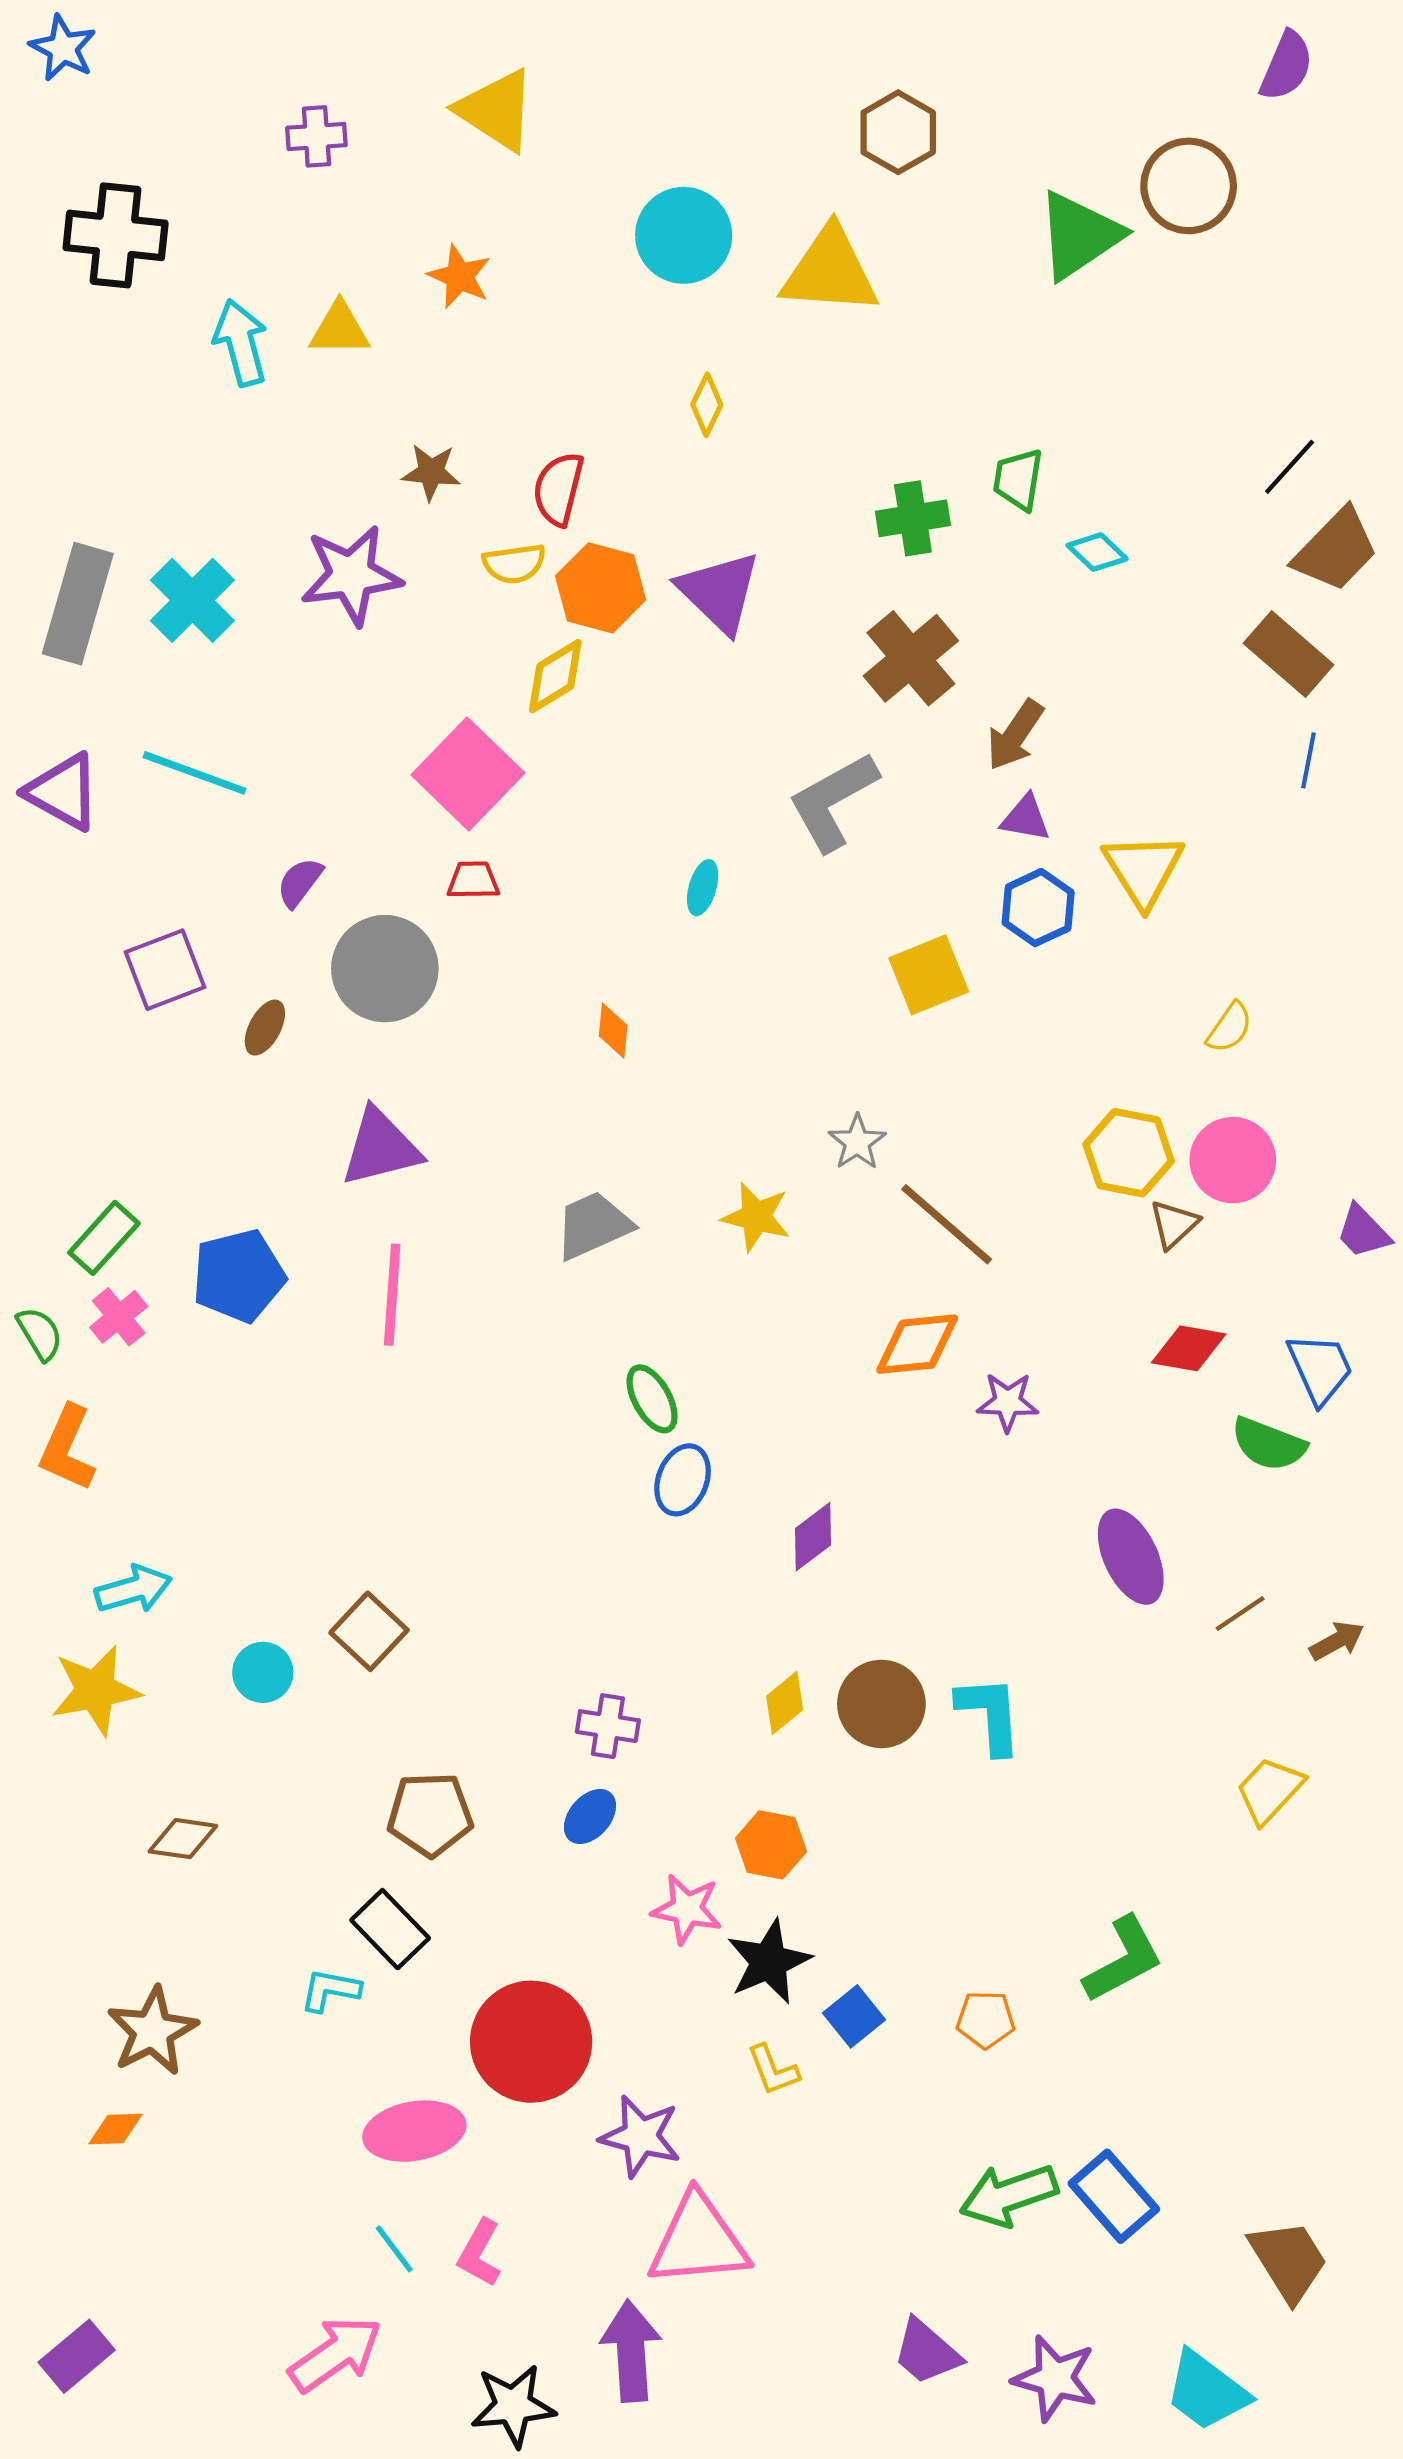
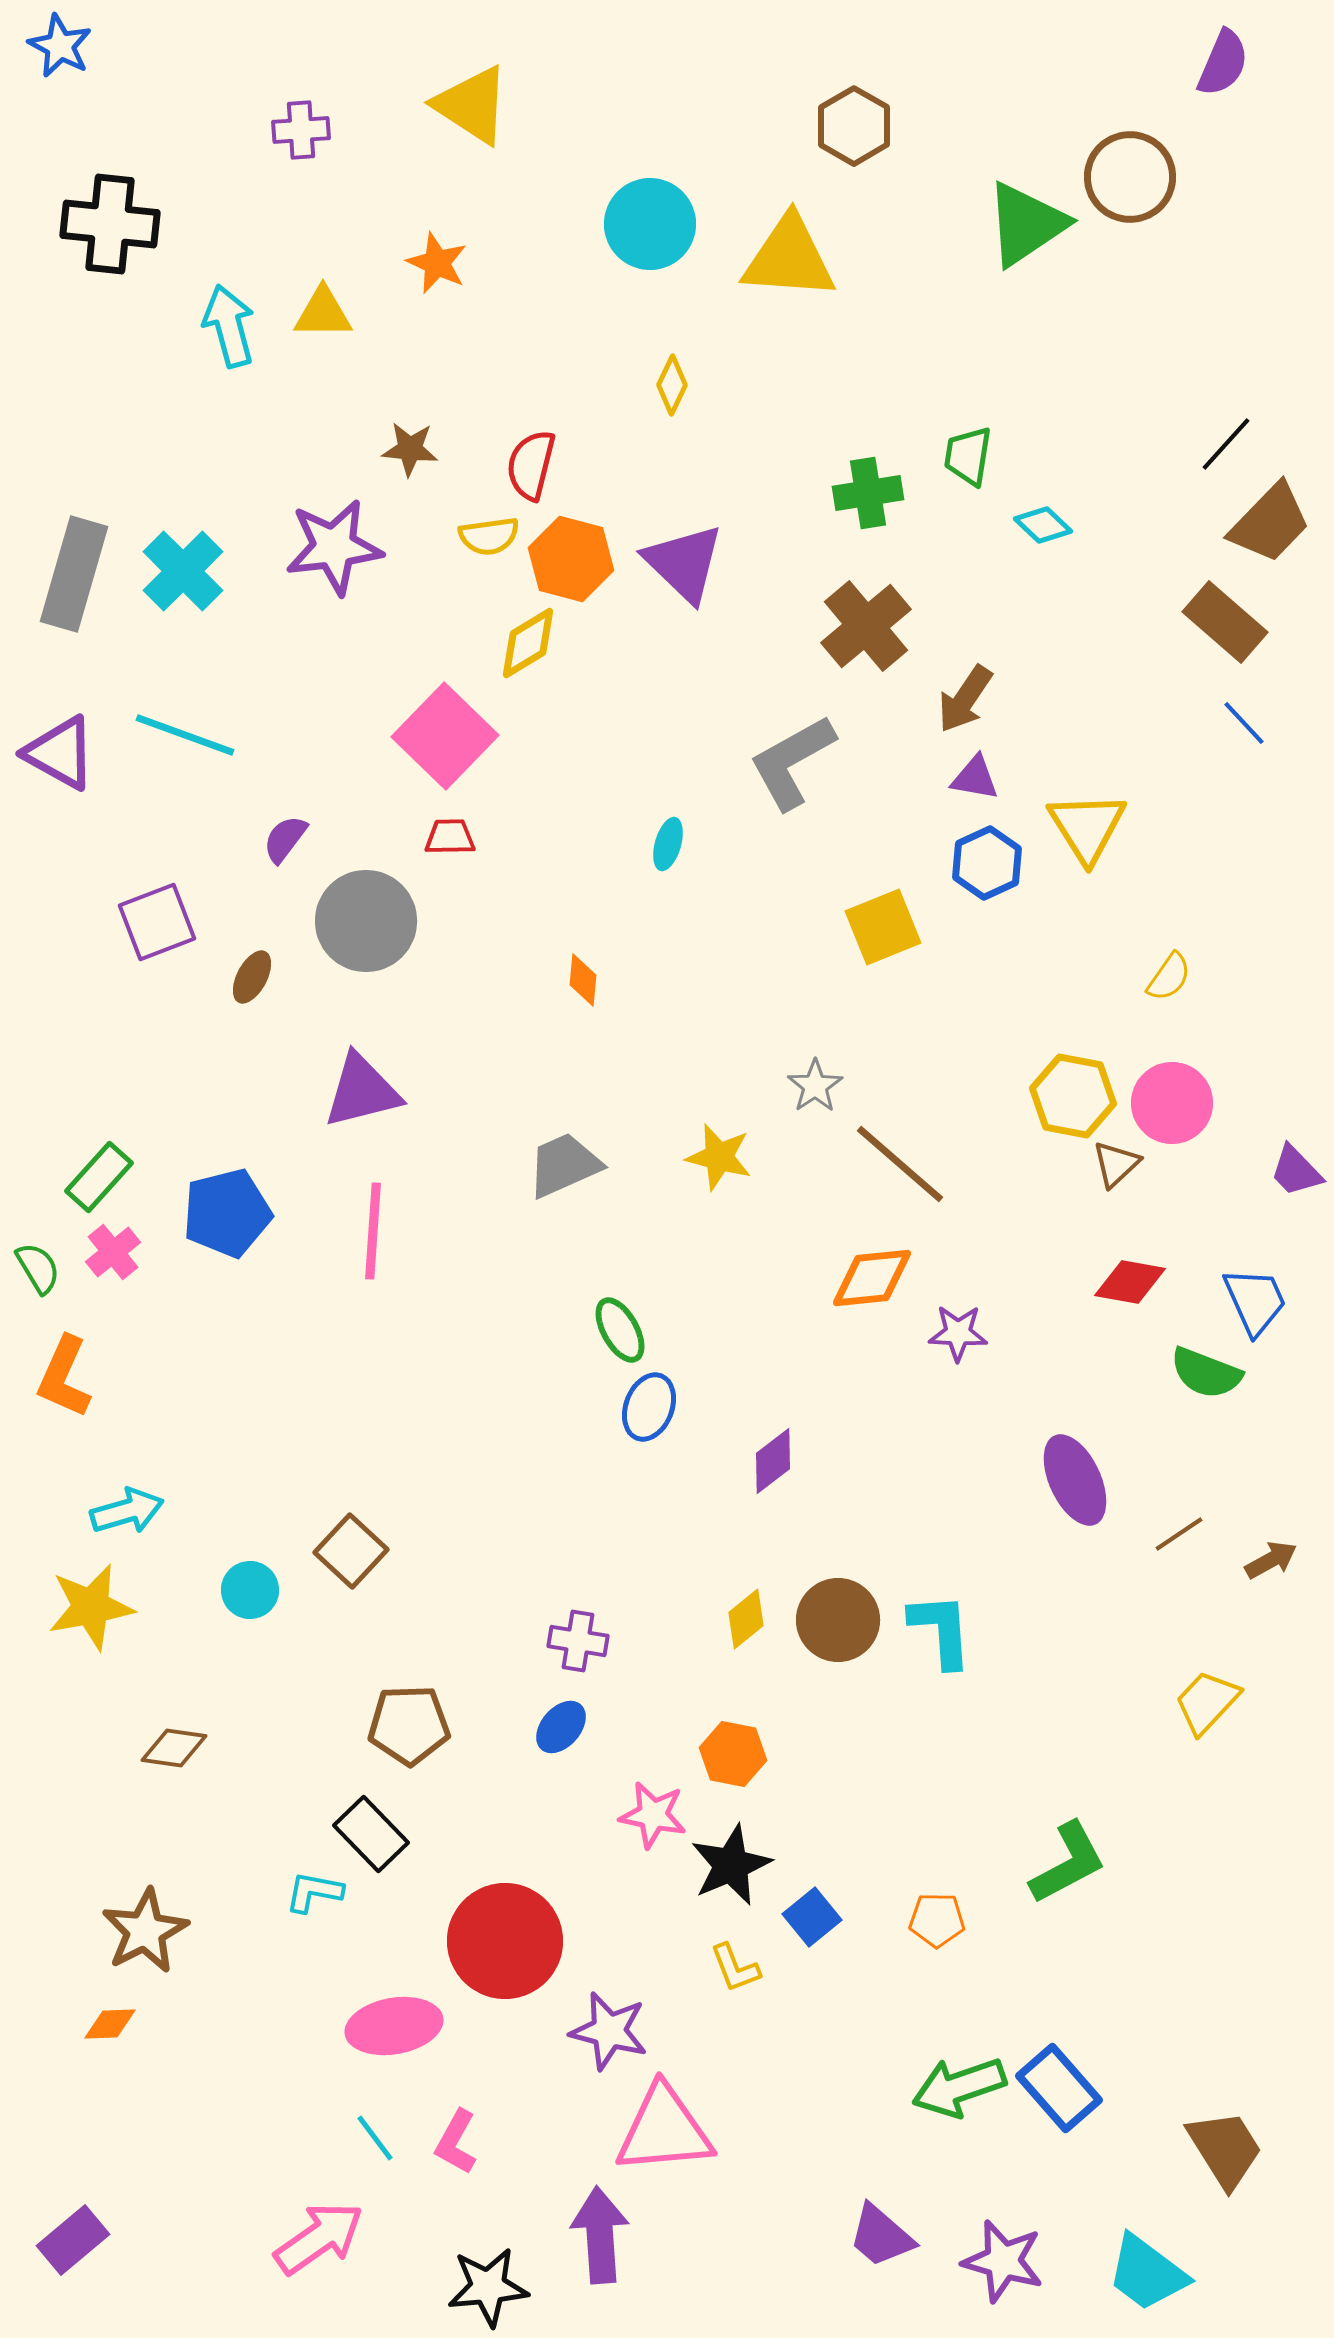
blue line: (1309, 760) -> (1244, 723), turned -54

